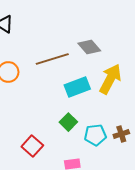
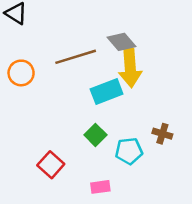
yellow arrow: (110, 79) -> (130, 68), moved, turned 148
brown cross: (121, 134) -> (162, 134), moved, turned 35

